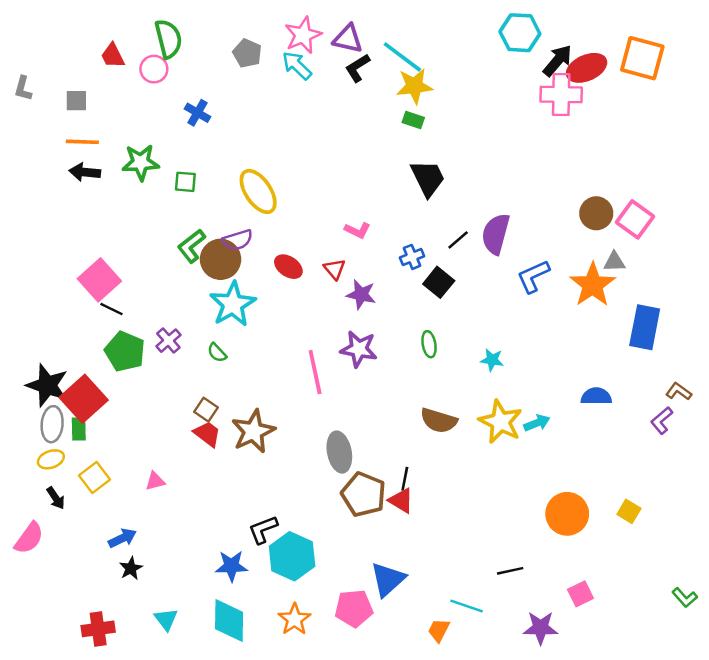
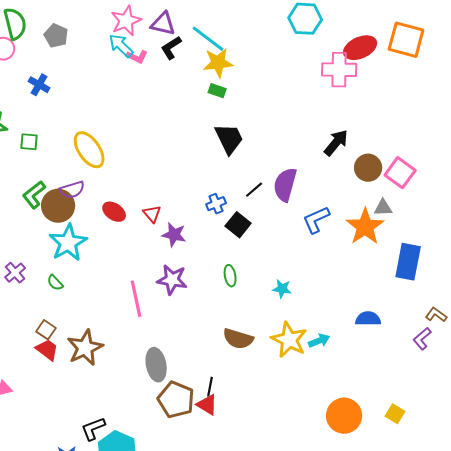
gray pentagon: (247, 53) -> (56, 36), moved
black arrow: (557, 61) -> (336, 143), moved
pink L-shape: (358, 230) -> (137, 57), moved

